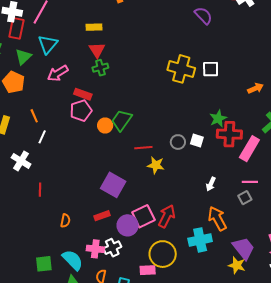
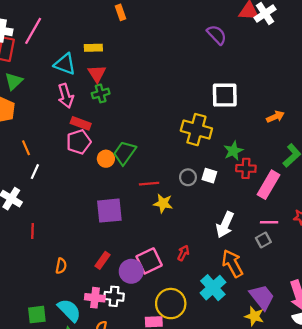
cyan triangle: (48, 44) -> (65, 64), moved, turned -50
yellow cross: (181, 69) -> (196, 130), moved
white square: (211, 69) -> (225, 95), size x1.4
pink arrow: (58, 73) -> (66, 96), moved, turned -75
red cross: (229, 134) -> (246, 168), size x0.7
white arrow: (211, 184) -> (225, 225), size x1.6
purple square: (113, 185) -> (109, 211), moved, turned -35
red rectangle: (102, 216) -> (102, 260), turned -35
red arrow: (167, 216) -> (183, 253), moved, size x0.6
cyan cross: (200, 240) -> (213, 288), turned -30
white cross: (112, 248) -> (114, 296), turned 30

